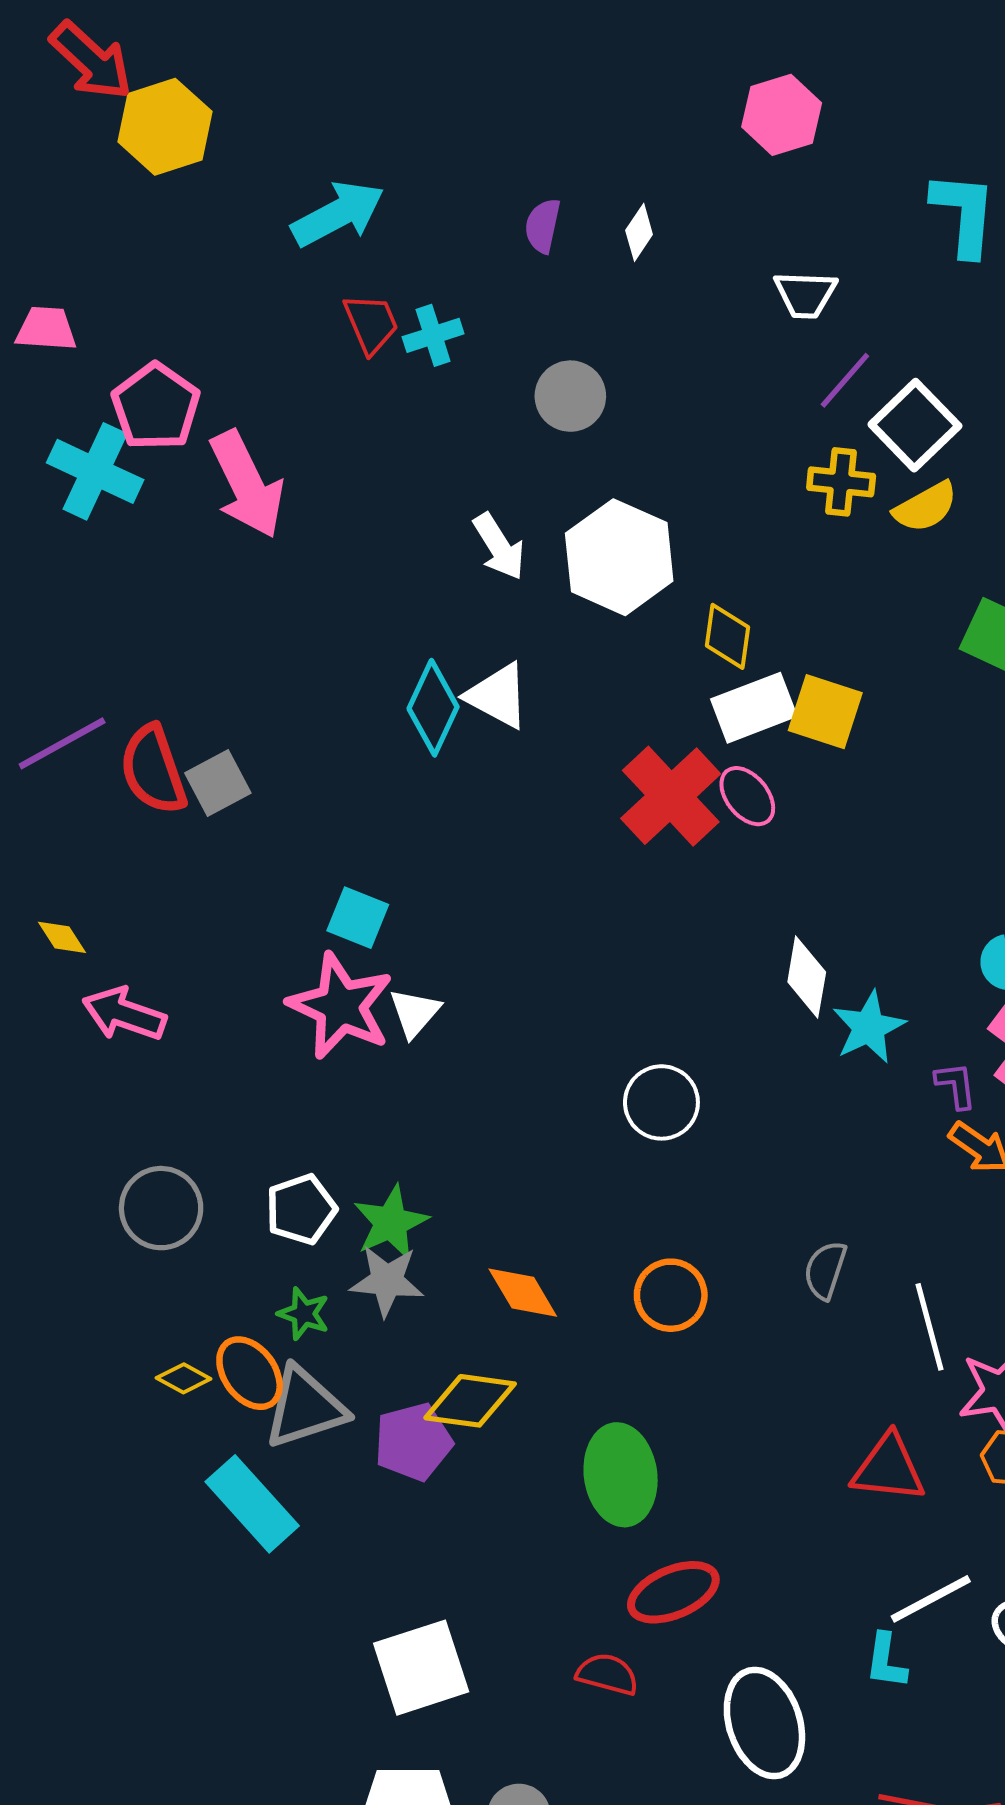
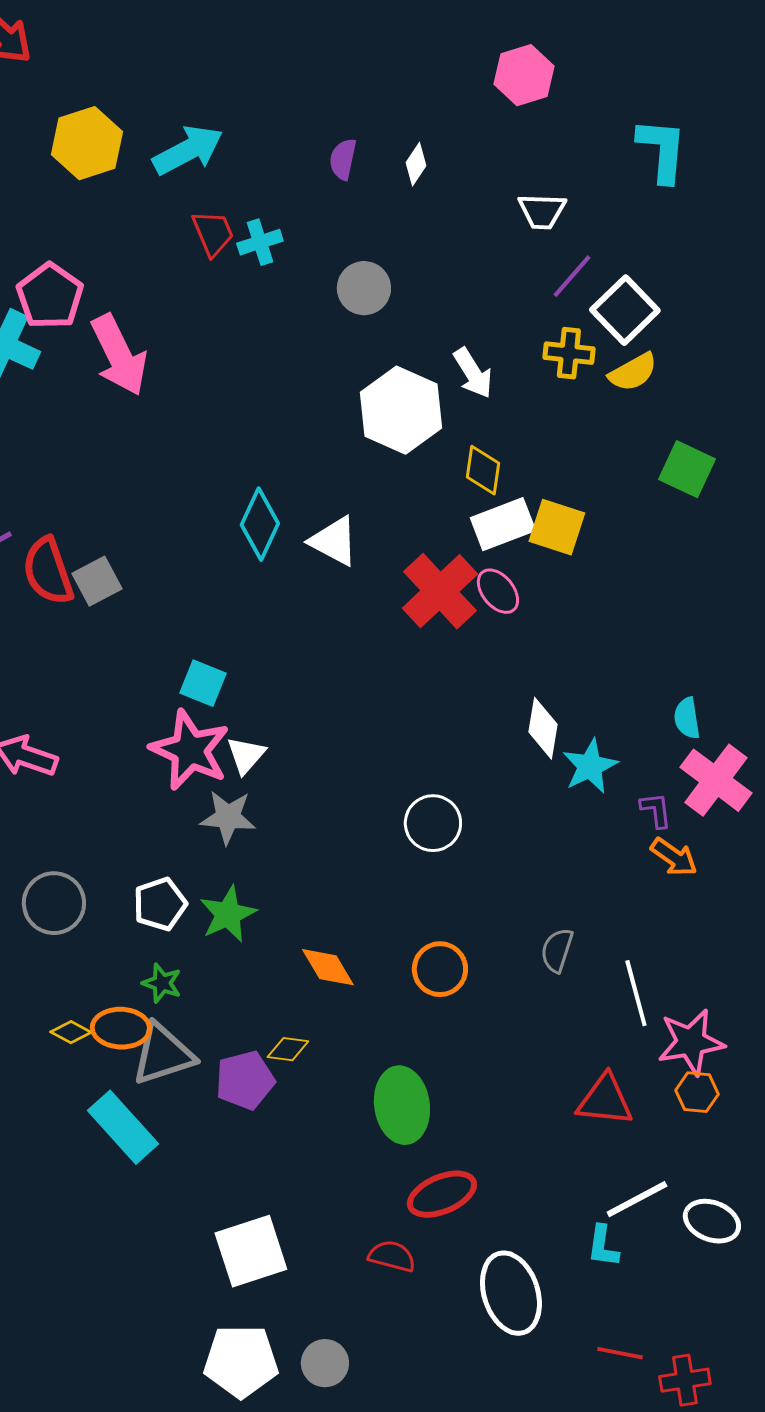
yellow hexagon: (165, 127) -> (87, 143), moved
white arrow: (499, 547) -> (473, 373), moved
white triangle: (498, 696) -> (334, 541), moved
gray star: (387, 1281) -> (228, 817), moved
orange ellipse: (250, 1373) -> (121, 1028), turned -52
yellow diamond: (470, 1401) -> (288, 1049), size x0.6

